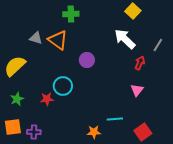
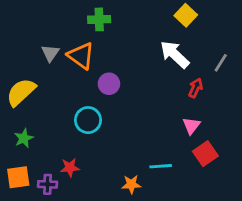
gray triangle: (36, 38) -> (50, 53), turned 48
purple circle: (87, 60) -> (109, 84), moved
red star: (47, 99) -> (70, 168), moved
red square: (143, 132) -> (205, 154), moved

